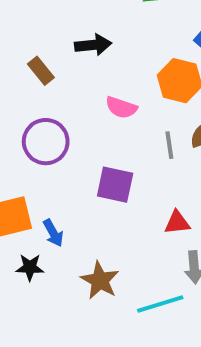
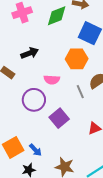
purple circle: (46, 142) -> (34, 100), moved
purple square: (115, 185) -> (59, 118), turned -36

